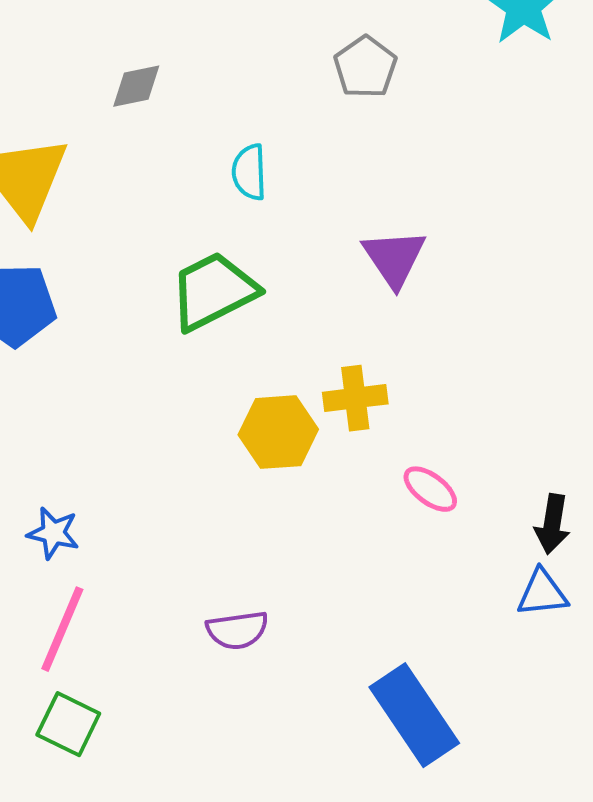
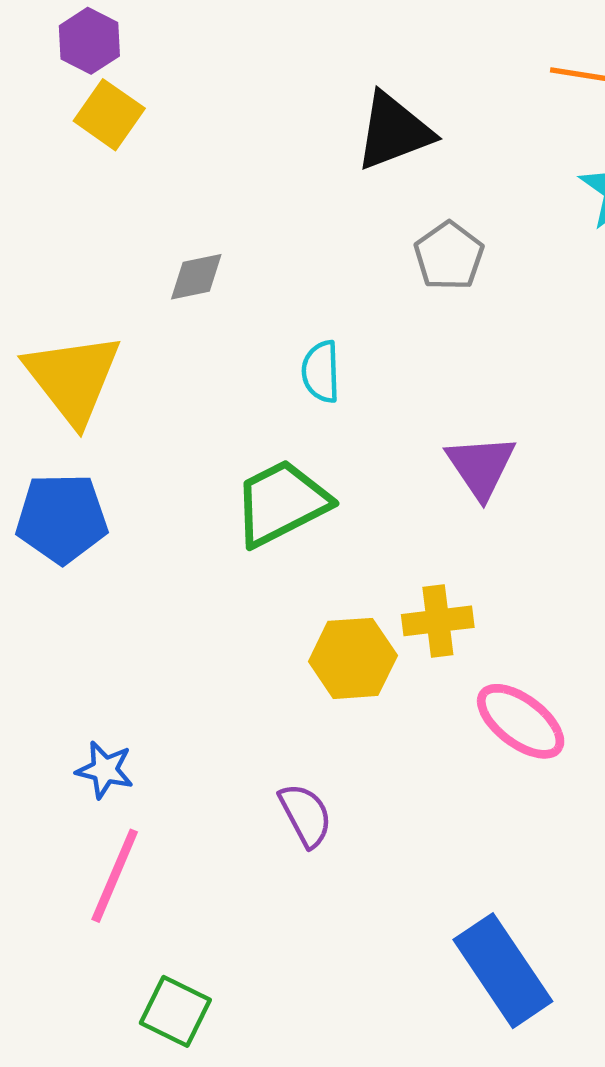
pink ellipse: (430, 489) -> (521, 721), size x1.5
purple semicircle: (237, 630) -> (305, 815), moved, turned -110
green square: (68, 724) -> (175, 1011), moved

